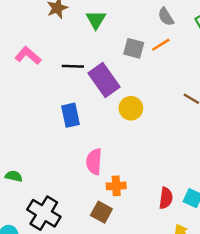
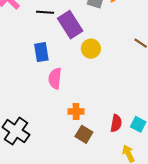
pink semicircle: (94, 162) -> (55, 78), moved
brown square: (101, 212) -> (84, 134), moved

